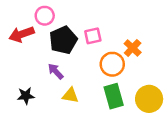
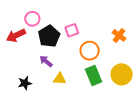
orange cross: (133, 48) -> (119, 35), moved

